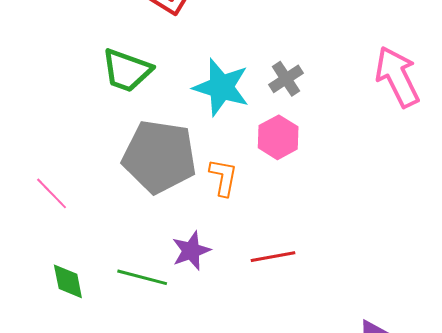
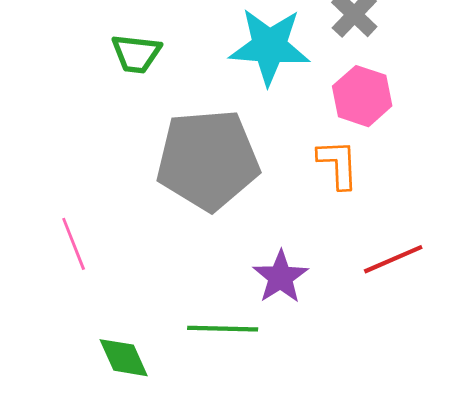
green trapezoid: (127, 70) -> (136, 54), size x0.7
orange L-shape: (223, 177) -> (338, 164), moved
pink line: (52, 193) -> (74, 244), turned 36

